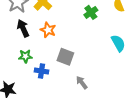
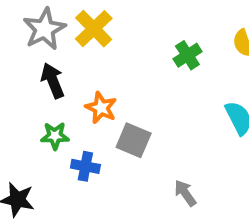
orange star: (48, 30) -> (101, 108), moved
gray arrow: (82, 83) -> (185, 193), moved

